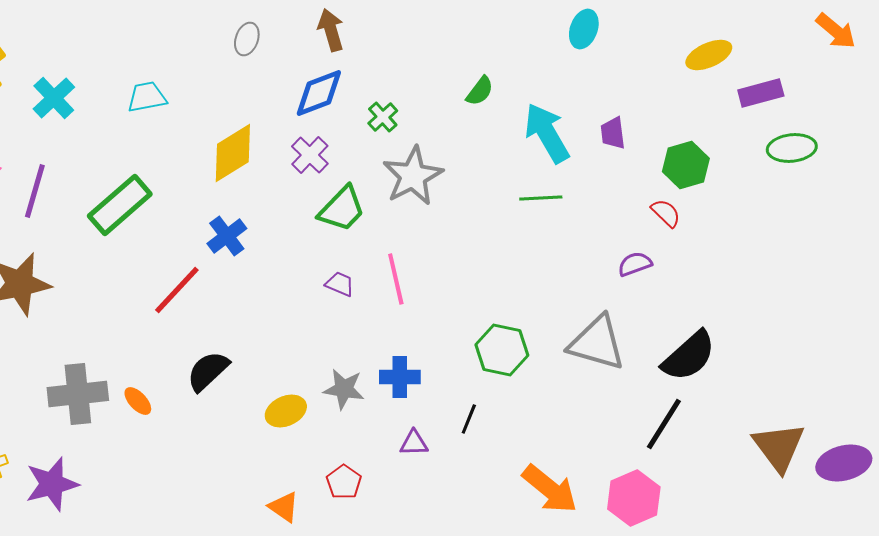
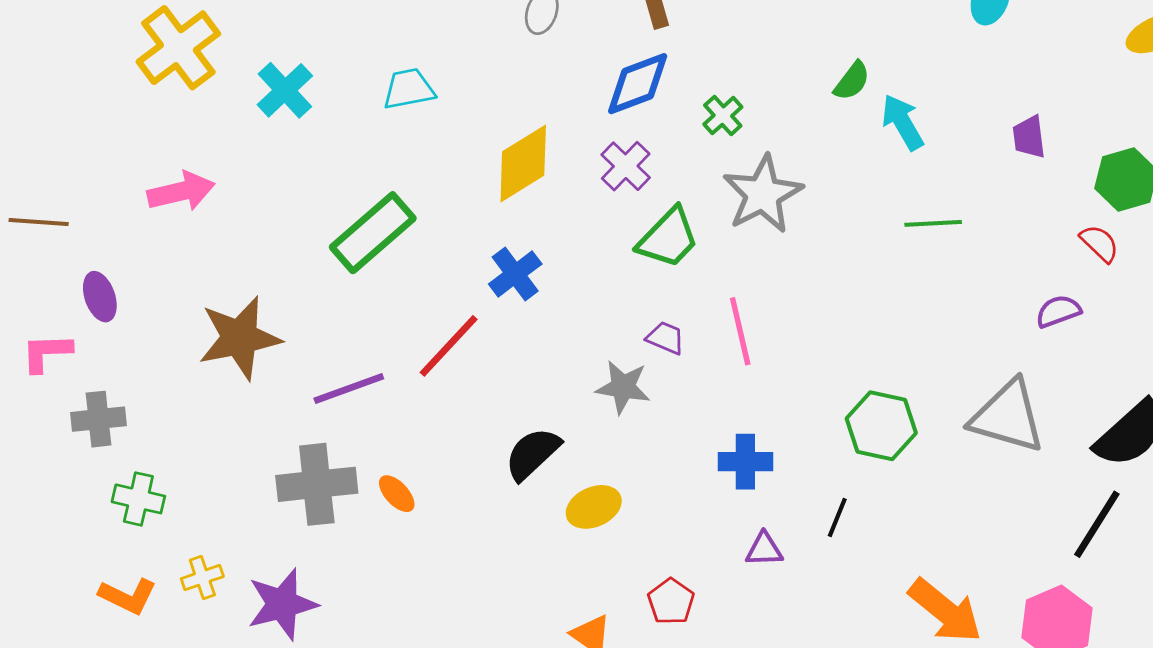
cyan arrow: (547, 133) -> (903, 122), moved, size x0.7
purple line: (35, 191) -> (349, 388), moved, turned 54
black semicircle: (208, 371) -> (532, 454), moved
gray star: (344, 389) -> (623, 387), moved

